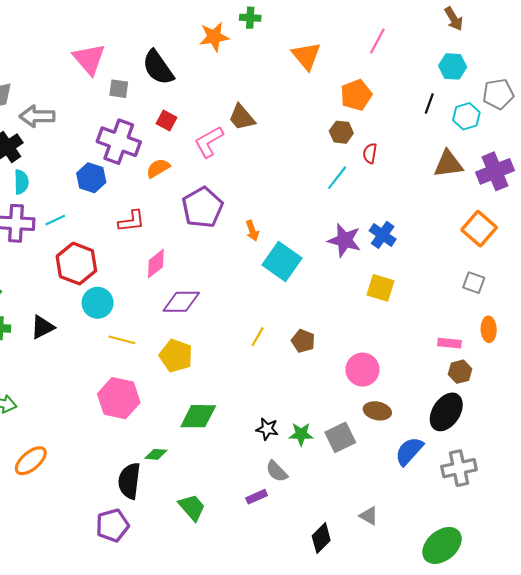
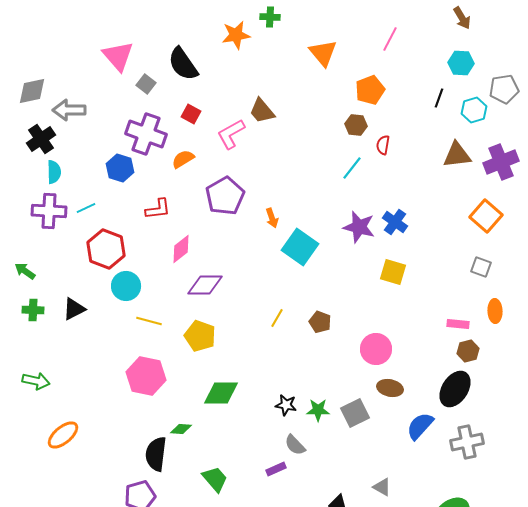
gray square: (119, 89) -> (146, 84), turned 30

